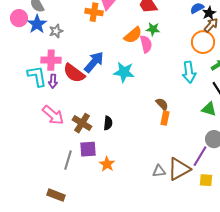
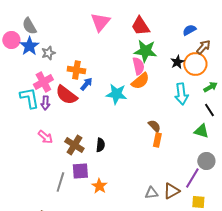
orange cross: (94, 12) -> (76, 70), moved
black star: (209, 13) -> (177, 62), moved
green star: (153, 29) -> (145, 51), size x1.6
orange semicircle: (133, 35) -> (140, 81), moved
pink cross: (51, 60) -> (43, 82), turned -30
blue arrow: (94, 62) -> (86, 84), size x0.6
pink arrow: (53, 115) -> (45, 137), size x0.7
brown triangle: (179, 169) -> (171, 191), size x0.7

